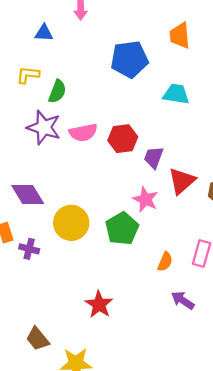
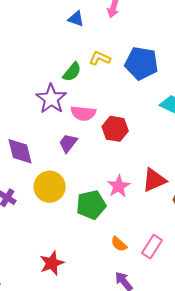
yellow L-shape: (28, 75) -> (100, 58), moved
purple trapezoid: (154, 157) -> (68, 143), moved
orange semicircle: (165, 262) -> (119, 244), turned 90

